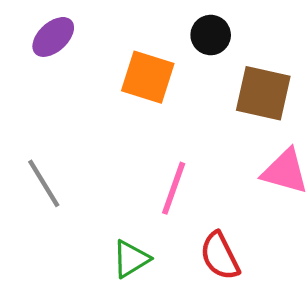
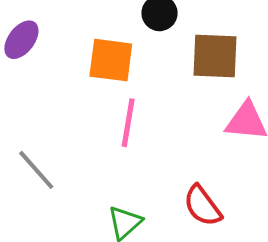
pink line: (174, 188) -> (128, 123), moved

